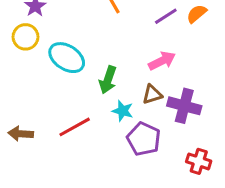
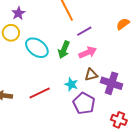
purple line: (166, 16) -> (84, 31), moved
pink arrow: (162, 61) -> (88, 52), moved
green arrow: (108, 80) -> (64, 50), moved

